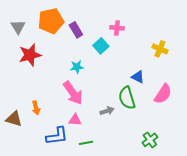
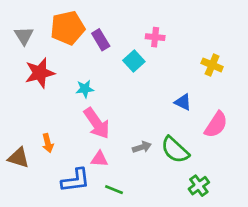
cyan star: (77, 67) -> (85, 89), moved
green semicircle: (127, 98) -> (175, 150), moved, turned -30
green line: (86, 143) -> (114, 190), turned 32

